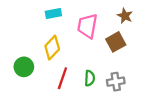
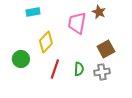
cyan rectangle: (53, 14) -> (33, 12), moved
brown star: (125, 16) -> (99, 12), moved
brown square: (116, 42) -> (106, 49), moved

